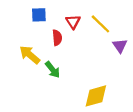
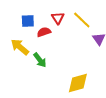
blue square: (39, 15) -> (28, 21), moved
red semicircle: (57, 38) -> (44, 32), turned -104

